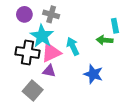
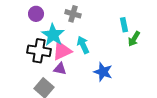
gray cross: (51, 14) -> (73, 14), moved
green arrow: (105, 40) -> (134, 39), moved, turned -63

